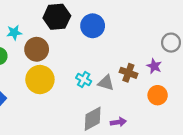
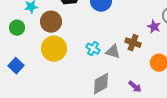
purple star: (154, 66) -> (154, 27), moved
purple arrow: (118, 122) -> (135, 87), moved, turned 48

